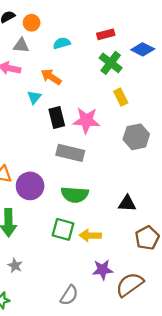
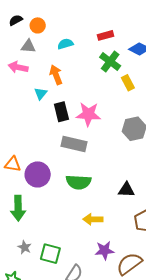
orange arrow: (51, 77) -> (56, 75), turned 36
yellow rectangle: (121, 97) -> (128, 83), moved
green square: (63, 229) -> (50, 254), moved

